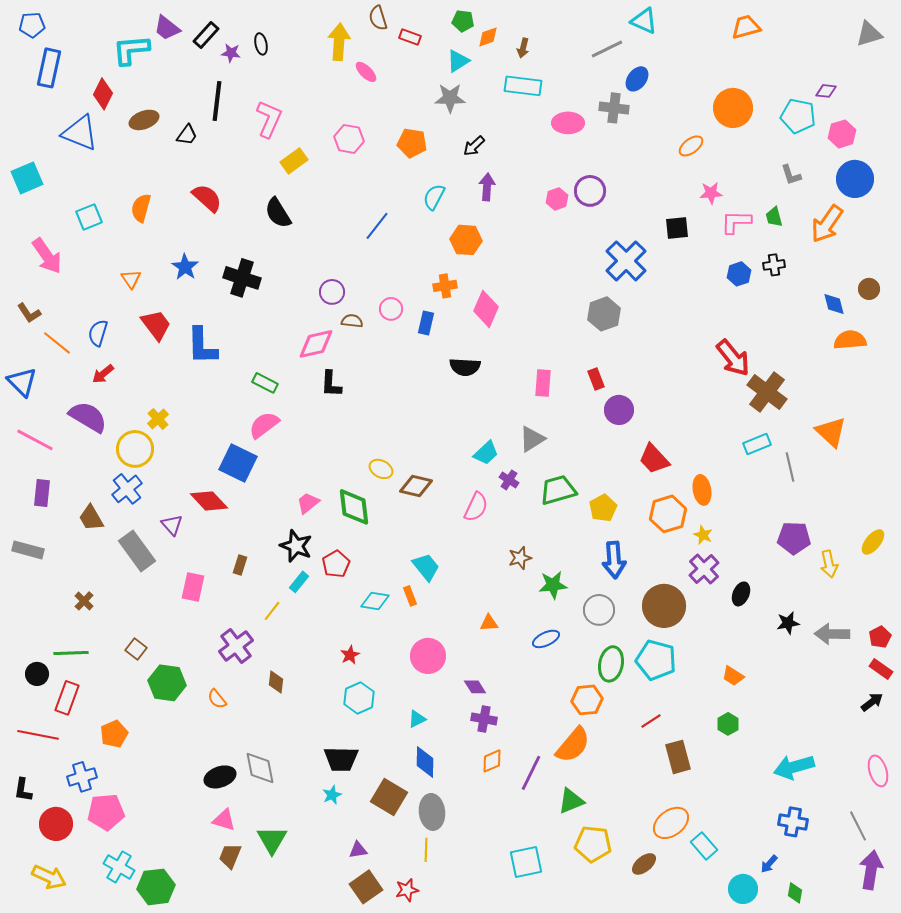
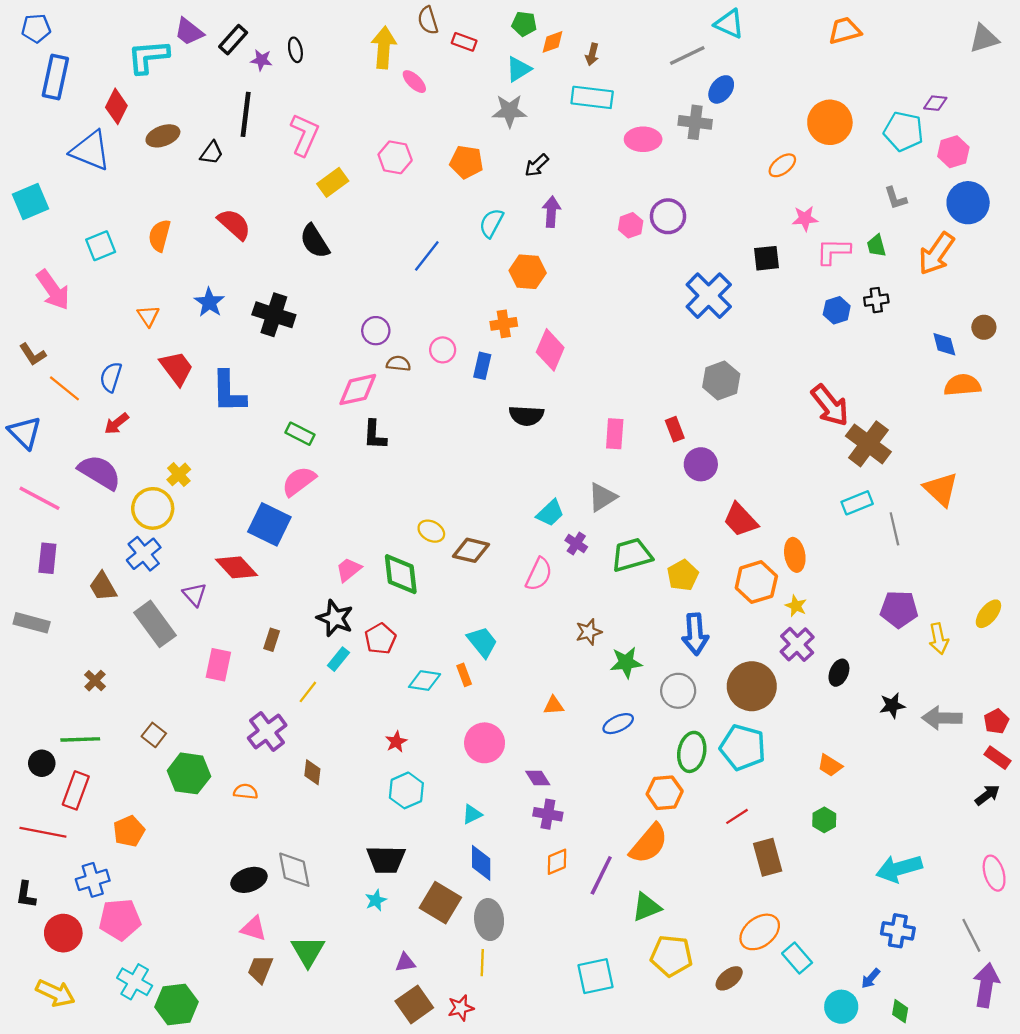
gray hexagon: (604, 314) -> (721, 380), moved
orange semicircle: (217, 699) -> (246, 792), turned 135

